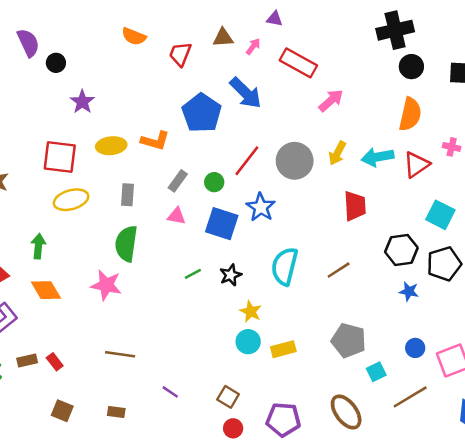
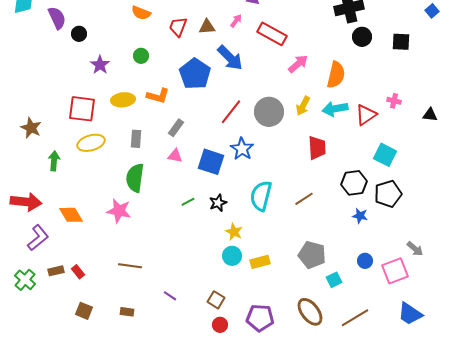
brown triangle: (223, 38) -> (207, 27), moved
orange semicircle: (410, 114) -> (336, 75), moved
green circle: (214, 182) -> (141, 56), moved
green arrow: (38, 246) -> (54, 161), moved
brown line: (410, 397) -> (355, 318), moved

